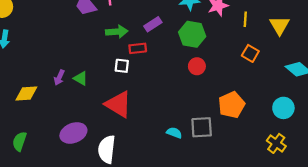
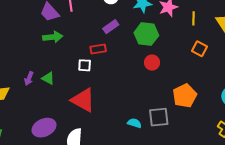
green arrow: (117, 32) -> (53, 37), moved

